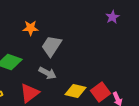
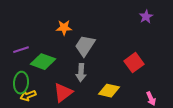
gray arrow: (47, 73) -> (81, 73), turned 66
red square: (100, 92) -> (134, 63), moved

